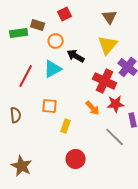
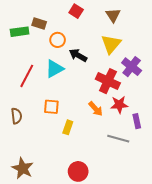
red square: (65, 14) -> (76, 11), moved, turned -32
gray line: (115, 137) -> (118, 139), turned -30
red circle: (76, 159) -> (78, 171), moved

